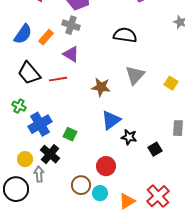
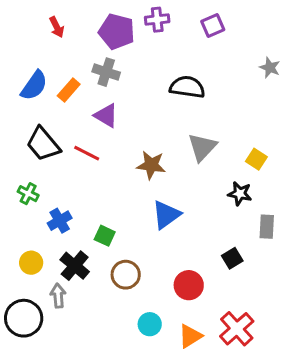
red line: (58, 79) -> (87, 153), turned 36
blue cross: (40, 124) -> (60, 221), size x0.7
black star: (129, 137) -> (240, 194), moved
yellow circle: (25, 159) -> (31, 263), moved
red circle: (106, 166) -> (189, 285), moved
brown circle: (81, 185) -> (126, 275), moved

